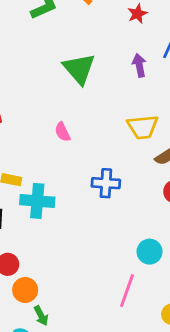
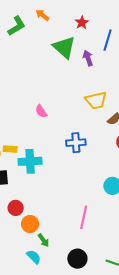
green triangle: (79, 69) -> (64, 47), moved
pink line: (127, 291) -> (84, 217), moved

